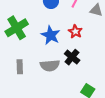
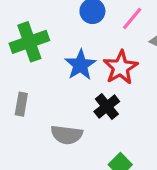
red star: (75, 32) -> (121, 67), size x1.5
gray semicircle: (50, 65) -> (67, 135), moved

